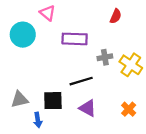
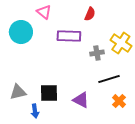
red semicircle: (116, 16) -> (90, 14), moved
yellow cross: (131, 65) -> (121, 43), moved
black line: (81, 81) -> (109, 79), moved

